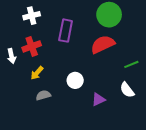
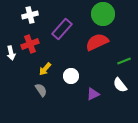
purple rectangle: (66, 31) -> (62, 29), turned 30
yellow arrow: (37, 73) -> (45, 69), moved
gray semicircle: (43, 95) -> (41, 90), turned 72

